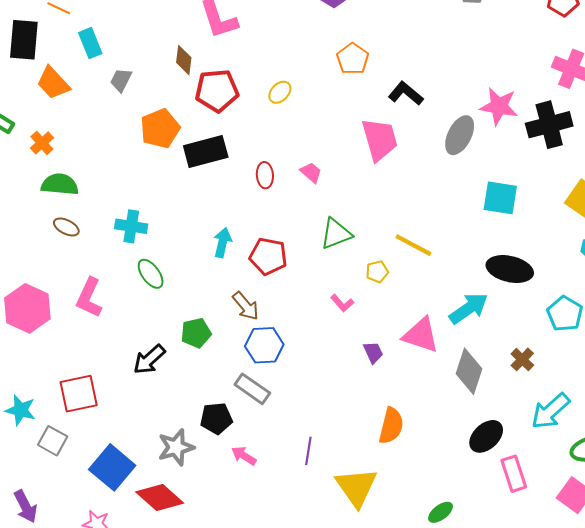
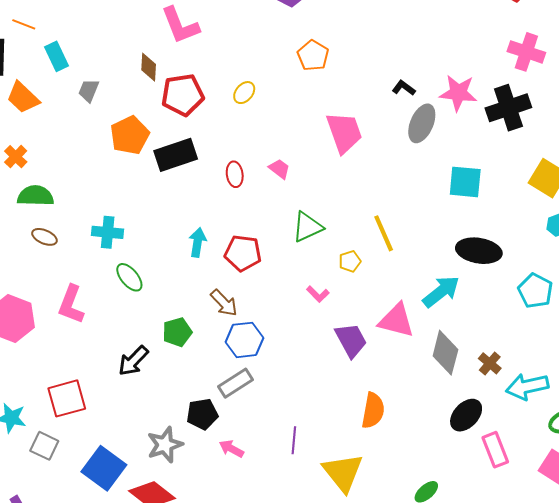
black L-shape: (406, 93) -> (404, 88), moved, size x0.7
yellow line: (413, 245) -> (384, 233), turned 42
purple trapezoid: (373, 352) -> (351, 340), size x1.6
brown cross: (522, 359) -> (490, 363), moved
gray rectangle: (252, 389) -> (236, 383), turned -64
cyan arrow: (550, 411) -> (527, 386), turned 33

